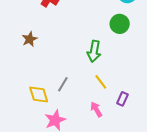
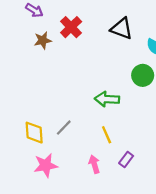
brown star: (30, 39) -> (43, 40), moved
green arrow: (94, 51) -> (107, 99), turned 70

